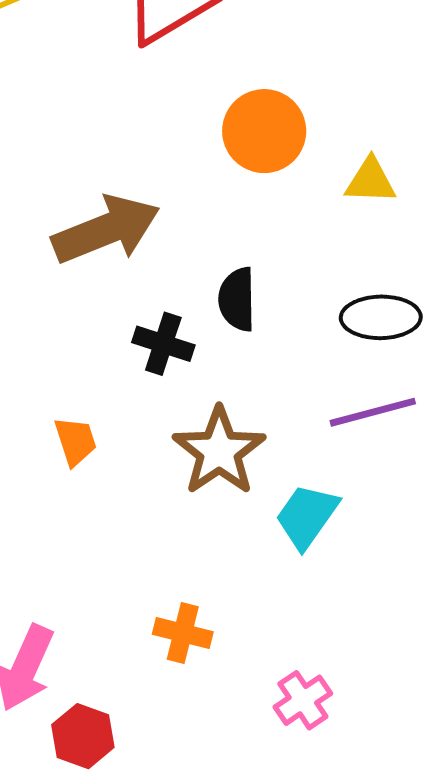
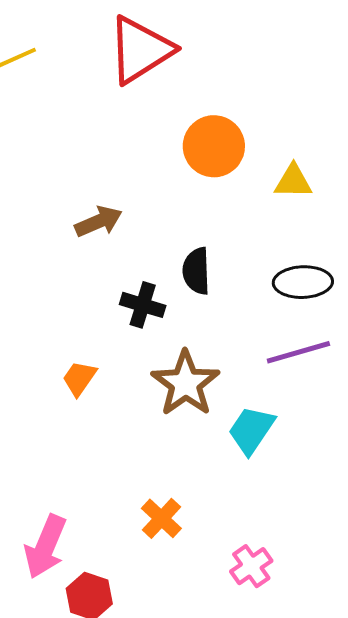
brown arrow: (106, 230) -> (99, 222), size x0.6
orange trapezoid: (76, 441) -> (79, 378), turned -126
orange cross: (183, 633) -> (161, 518), turned 30

